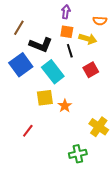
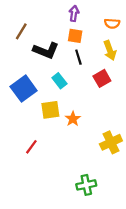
yellow arrow: (88, 39) -> (110, 50), moved, turned 54
blue square: (21, 65) -> (24, 89), moved
cyan rectangle: (53, 72) -> (59, 81), size x0.6
yellow cross: (99, 127) -> (111, 142), turned 30
green cross: (78, 154) -> (86, 185), moved

